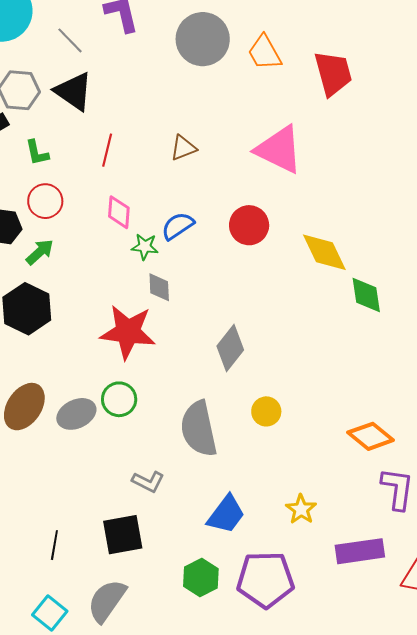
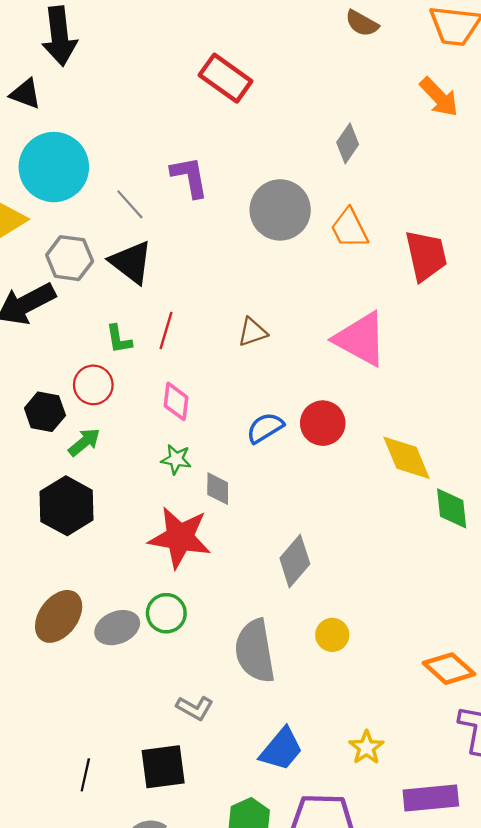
green L-shape: (37, 153) -> (119, 339), moved
blue semicircle: (178, 226) -> (265, 428), moved
green star: (145, 247) -> (176, 459), moved

